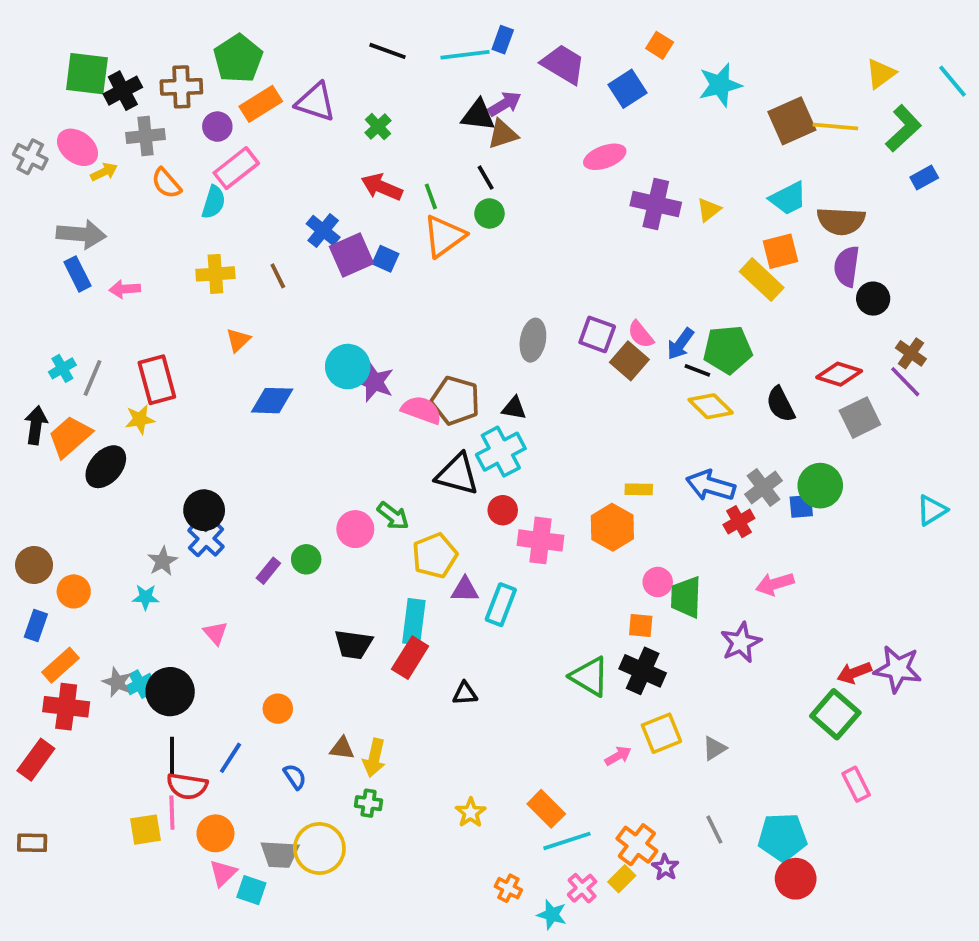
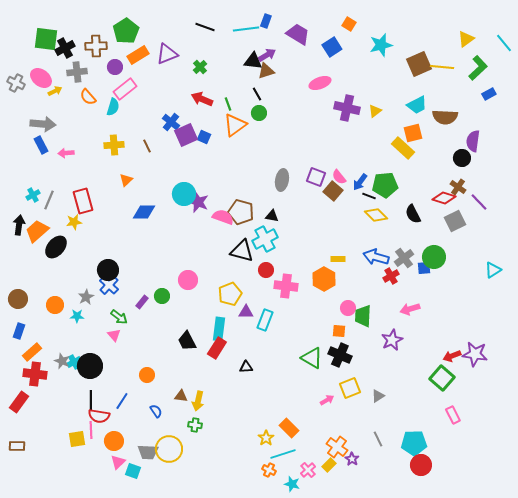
purple triangle: (316, 102) -> (167, 54), turned -40
purple semicircle: (847, 266) -> (473, 141), moved
brown cross: (911, 353) -> (458, 187), moved
green arrow: (393, 516) -> (119, 317), moved
orange circle: (74, 591) -> (55, 305), moved
black trapezoid: (353, 644) -> (187, 341), turned 55
yellow star: (471, 813) -> (266, 438), moved
cyan line: (567, 841) -> (283, 454), moved

